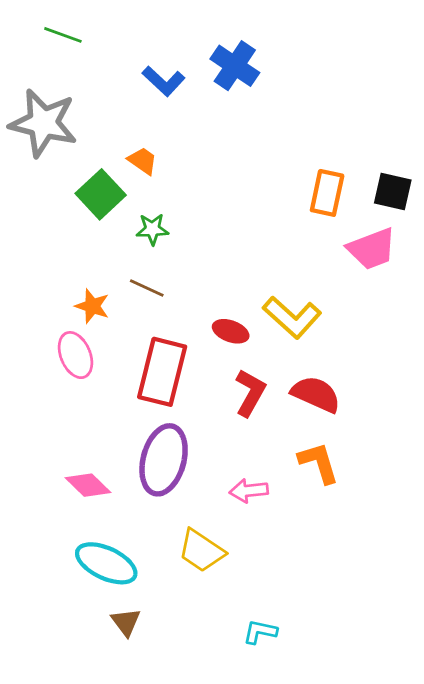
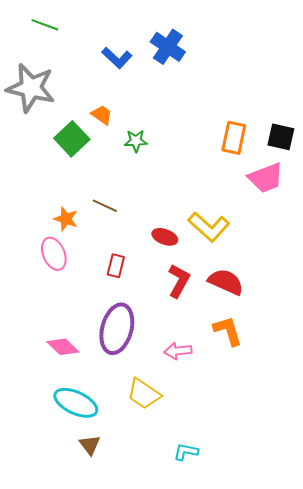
green star: (152, 229) -> (136, 141), moved
red rectangle: (162, 372) -> (116, 266), size x0.5

